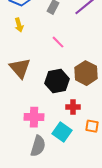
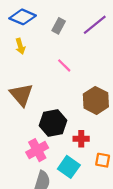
black hexagon: (57, 81) -> (53, 123), moved
pink cross: (34, 117) -> (37, 150), turned -30

